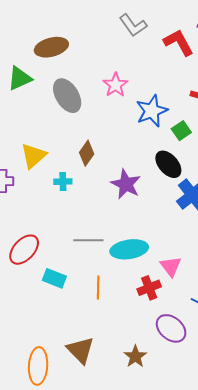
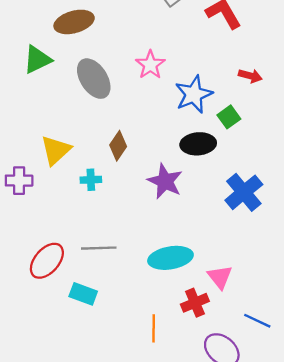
black ellipse: (168, 164) -> (198, 144), moved, turned -52
gray line: (88, 240) -> (99, 248), moved
orange line: (98, 287) -> (154, 328), moved

